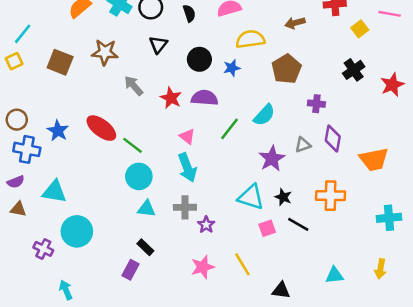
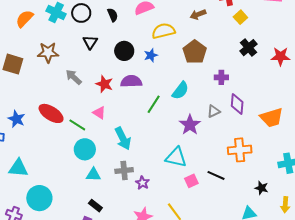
yellow square: (360, 29) -> (240, 17), moved
red star: (392, 85) -> (281, 56), turned 30
pink triangle: (187, 136) -> (99, 113), moved
black star: (283, 197) -> (262, 188), moved

